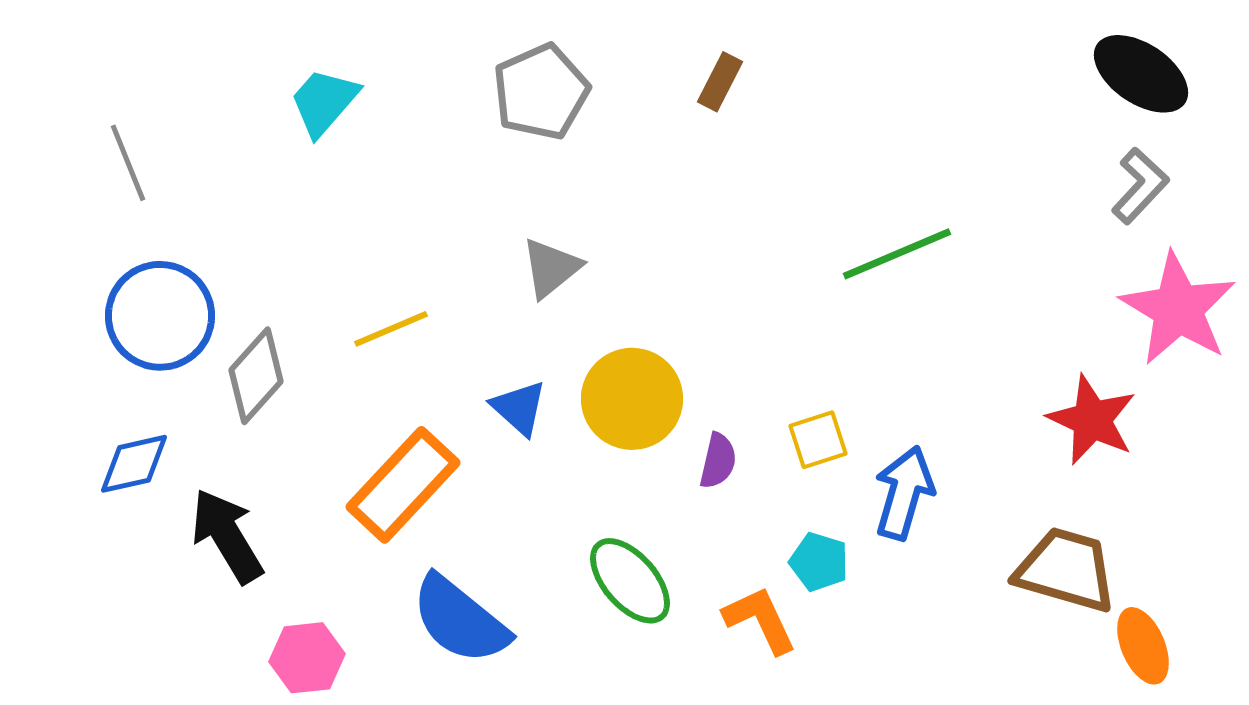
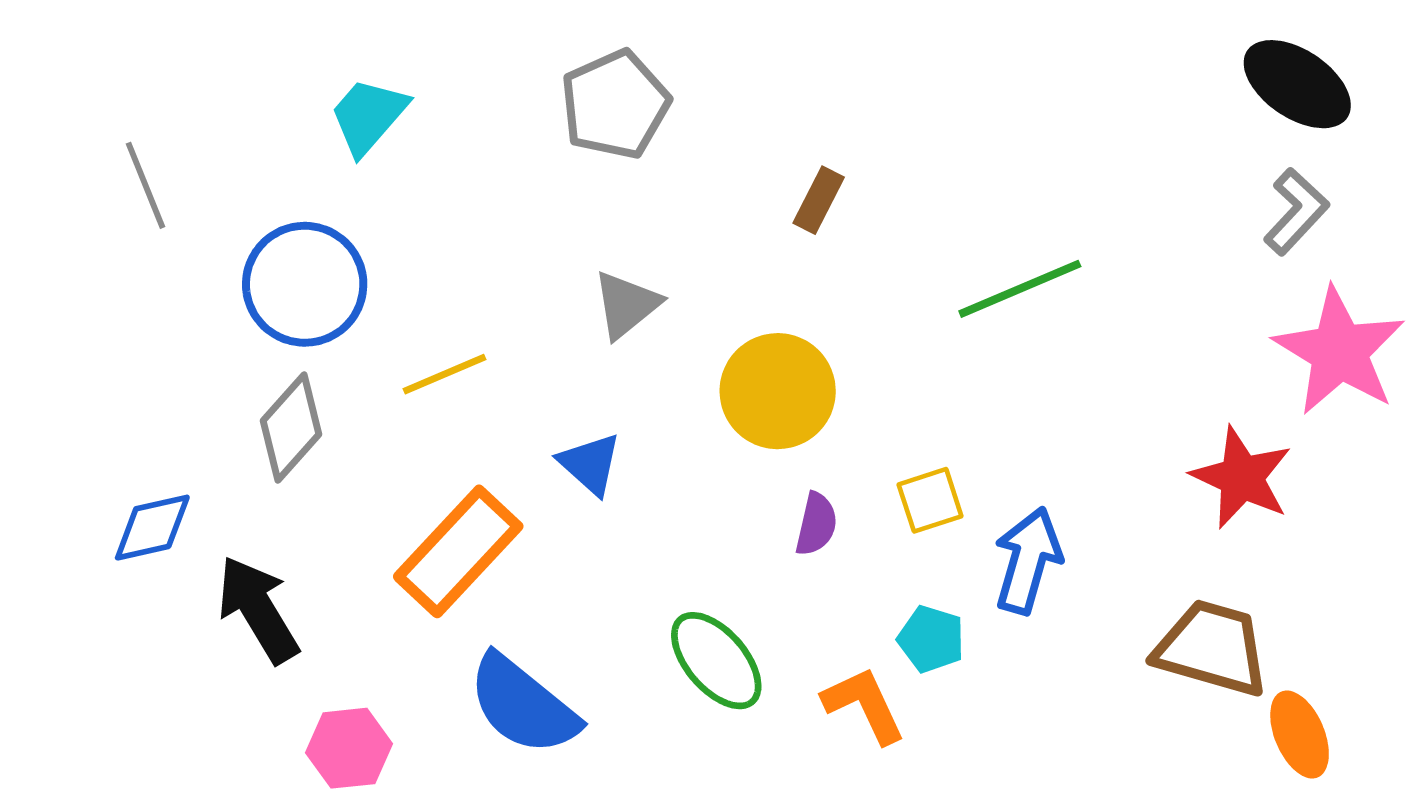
brown rectangle: (720, 82) -> (819, 200), moved
blue circle: (160, 316) -> (305, 284), moved
yellow circle: (632, 399) -> (778, 391), moved

